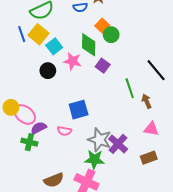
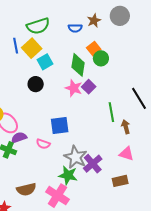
pink star: (73, 61) -> (74, 88), moved

